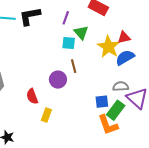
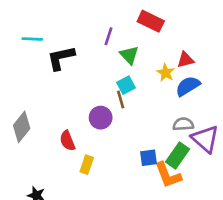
black L-shape: (30, 16) -> (61, 58), moved
cyan square: (69, 43) -> (126, 85), moved, turned -32
yellow star: (108, 47) -> (166, 73), size x0.6
blue square: (102, 102) -> (149, 158), moved

